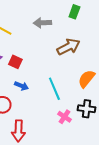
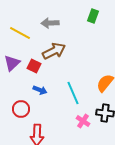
gray arrow: (42, 23) -> (50, 23), moved
brown arrow: (68, 47) -> (54, 51), moved

